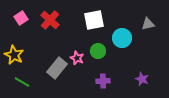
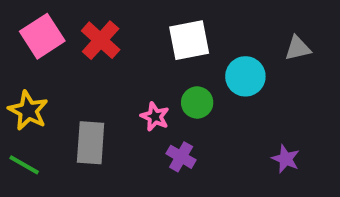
pink square: (21, 18) -> (42, 36), size x1.5
gray rectangle: (57, 68) -> (91, 143), moved, turned -35
purple cross: (103, 81) -> (181, 157), moved, turned 32
green line: (22, 82) -> (24, 165), moved

